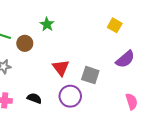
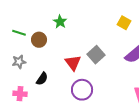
gray square: (90, 75) -> (96, 55), moved, turned 30
black semicircle: (34, 98) -> (42, 79), moved, turned 104

